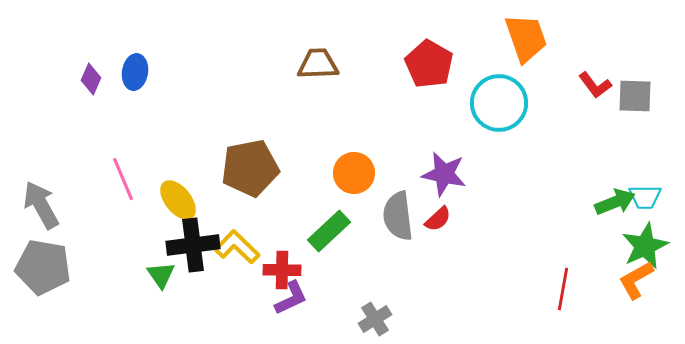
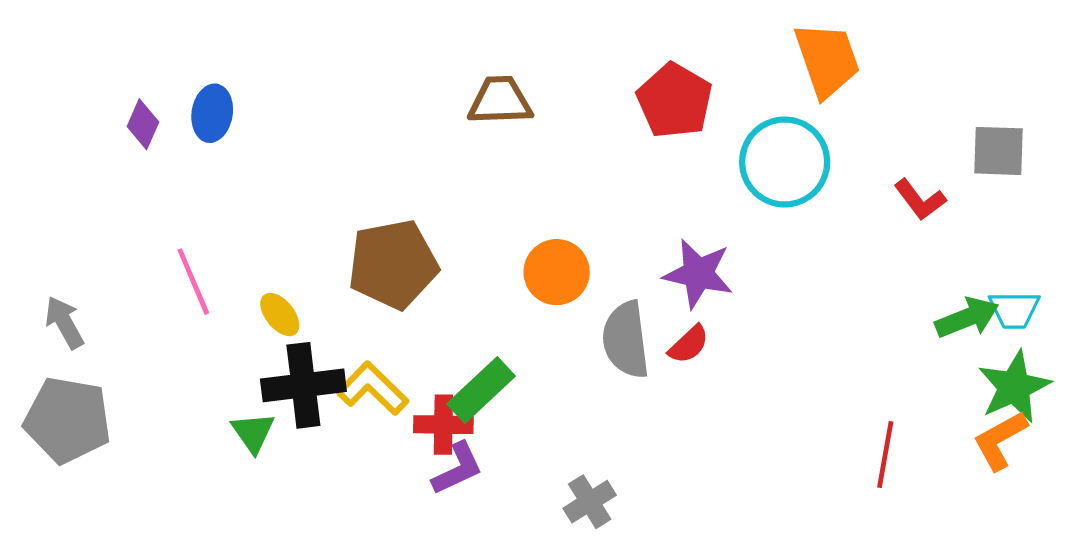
red L-shape: (595, 85) -> (920, 200), moved
yellow ellipse: (178, 200) -> (280, 315), size x0.7
gray arrow: (41, 205) -> (64, 322), size x0.7
green rectangle: (329, 231) -> (481, 390), moved

